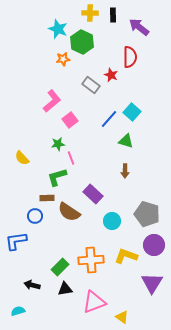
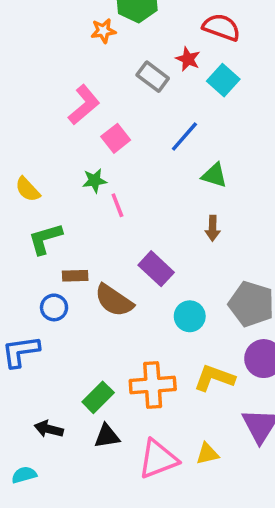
red semicircle: (130, 57) -> (221, 27), turned -70
cyan square: (132, 112) -> (223, 80), moved
yellow semicircle: (22, 158) -> (28, 189), moved
green L-shape: (57, 177) -> (45, 239), moved
yellow triangle: (122, 317) -> (207, 454), moved, turned -48

